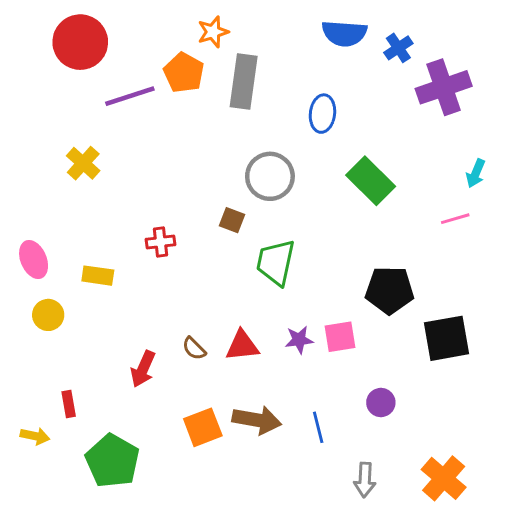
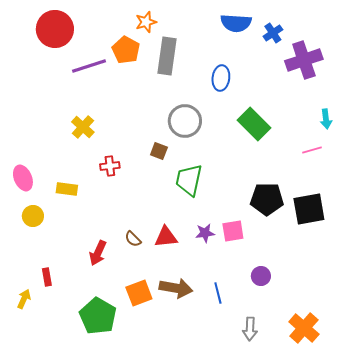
yellow cross: (83, 163) -> (83, 127), moved
cyan arrow: (476, 173) -> (326, 119), turned -30
black square: (447, 338) -> (309, 209), moved
yellow arrow: (35, 436) -> (24, 299), turned -78
green pentagon: (112, 461) -> (98, 316), moved

